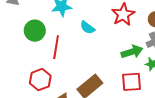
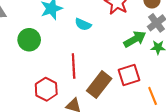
red line: (56, 47) -> (74, 66), moved
red square: (132, 82) -> (129, 75), moved

